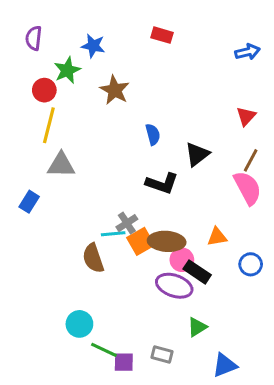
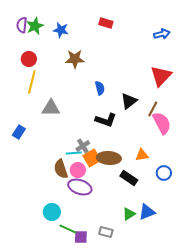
green star: (67, 70) -> (35, 26), moved
brown star: (115, 90) -> (75, 59), turned -30
red triangle: (246, 116) -> (161, 76), size x1.6
brown line: (251, 160) -> (153, 109), moved
gray triangle: (61, 165) -> (51, 108), moved
pink circle: (182, 260) -> (78, 170), moved
purple ellipse: (174, 286) -> (80, 187), moved
blue triangle: (225, 365) -> (147, 212), moved

